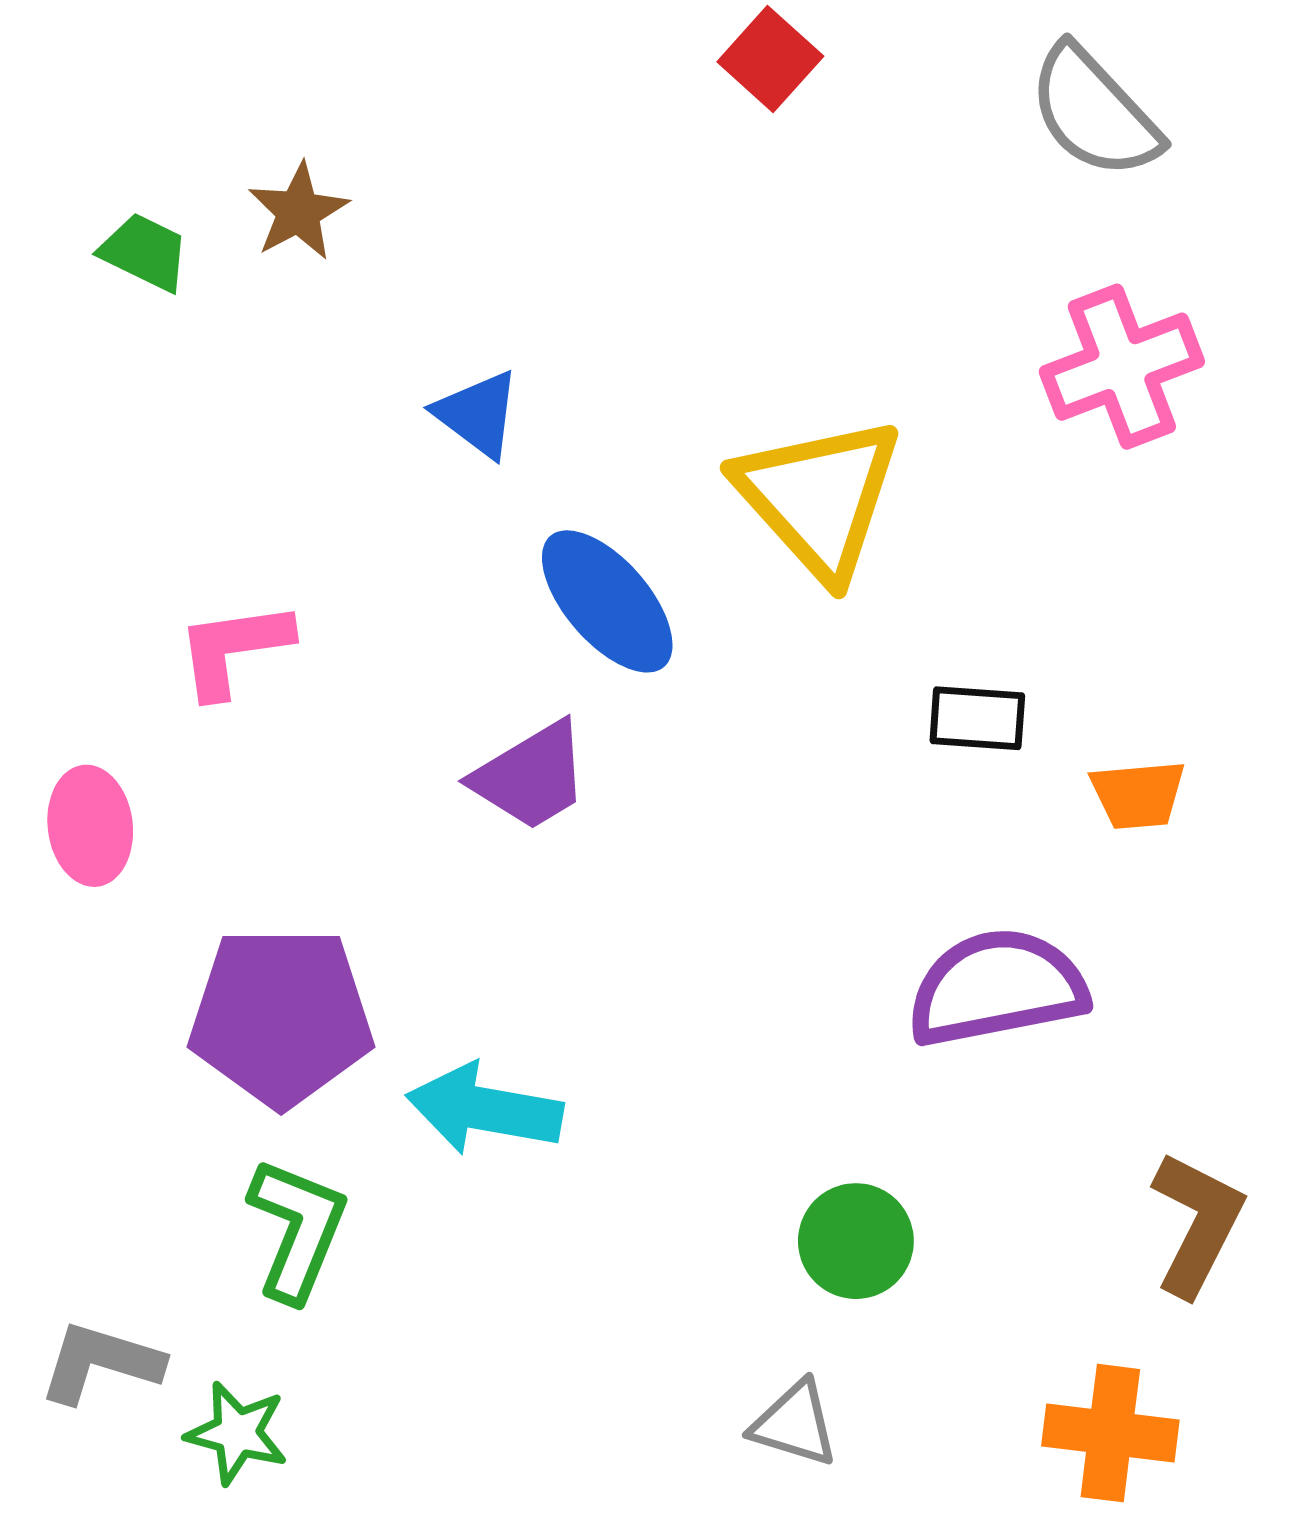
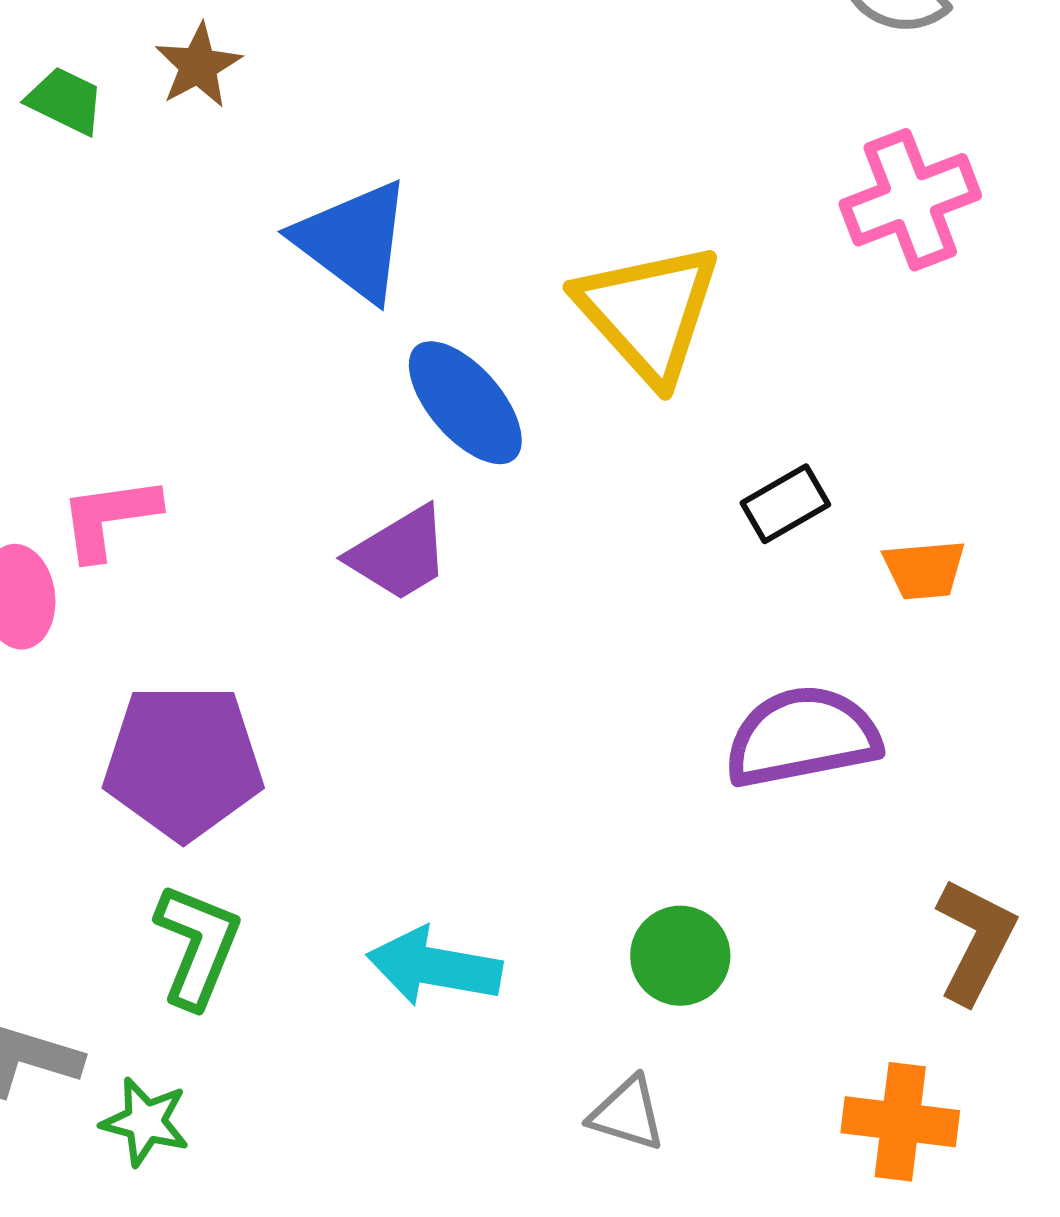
blue triangle: (478, 414) -> (353, 241), size x1.6
pink L-shape: (234, 649) -> (109, 518), moved
black rectangle: (977, 718) -> (785, 504), turned -34
cyan arrow: (485, 1109) -> (434, 967), moved

